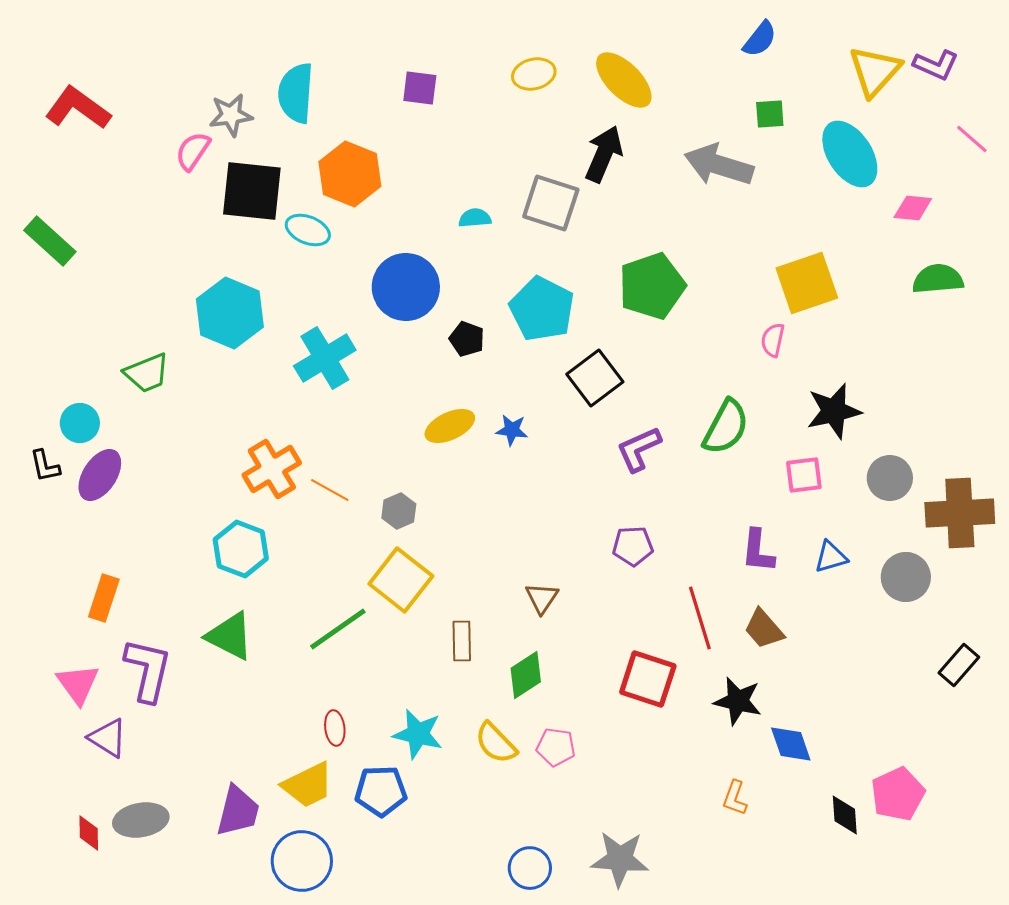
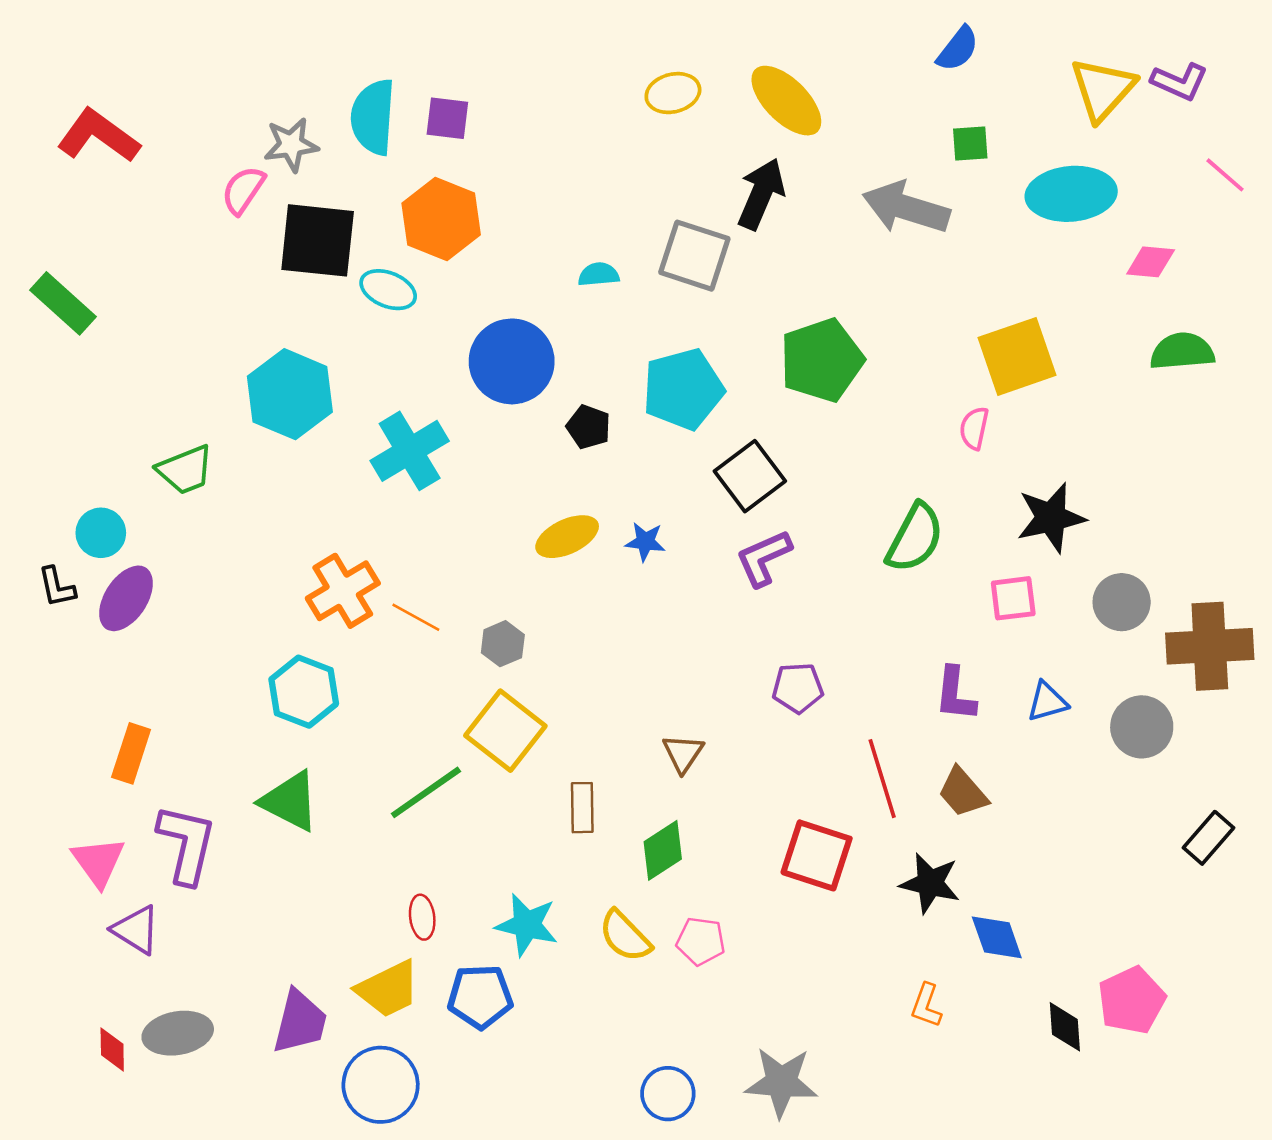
purple square: (420, 88) -> (447, 118), moved
cyan ellipse: (850, 154) -> (1071, 194), turned -62
cyan pentagon: (542, 309) -> (683, 389), turned 30
purple L-shape: (639, 449) -> (764, 558), moved

